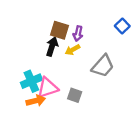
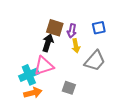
blue square: (122, 26) -> (99, 28), moved, turned 32
yellow arrow: (73, 50) -> (76, 46), moved, turned -72
pink triangle: (48, 88) -> (44, 66), moved

